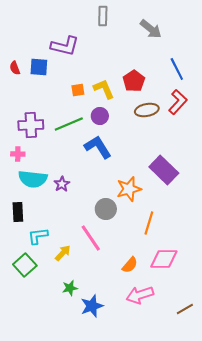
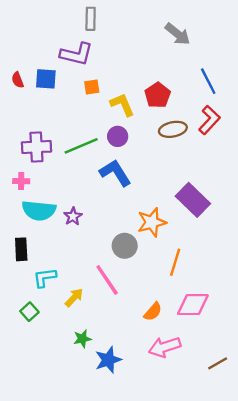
gray rectangle: (103, 16) -> (91, 19), moved
orange square: (78, 90) -> (92, 87), moved
green square: (25, 265) -> (29, 312), size x0.7

